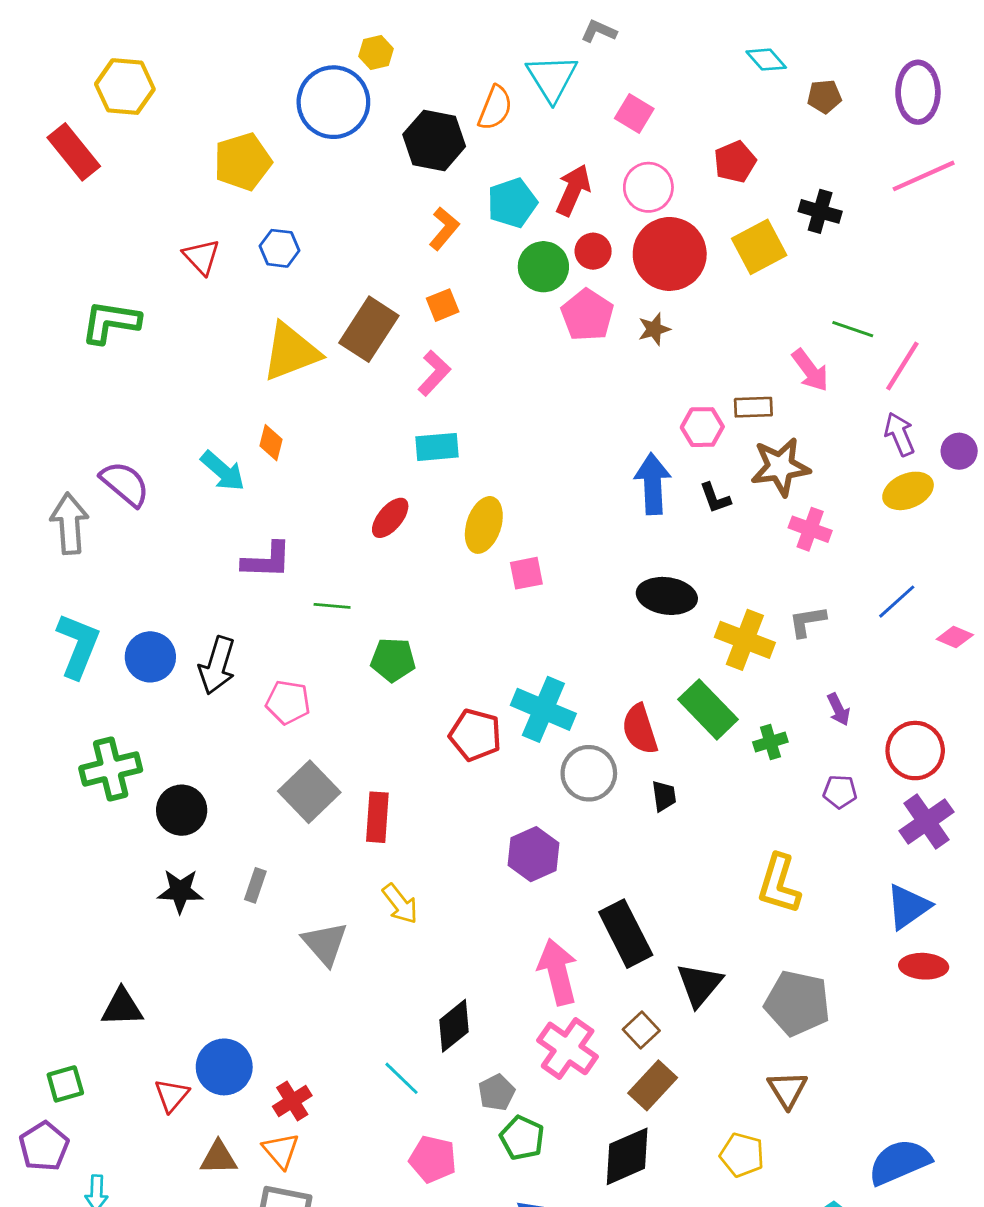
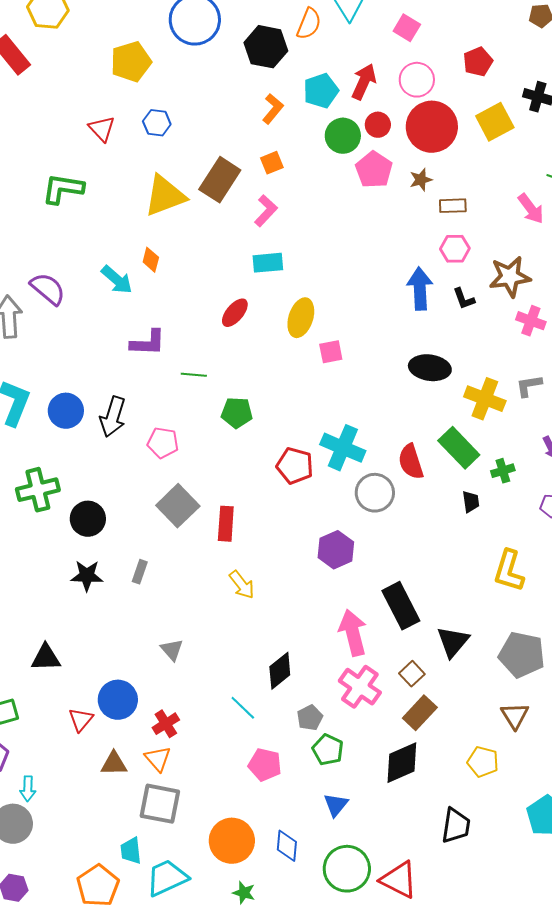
green L-shape: (111, 322) -> (63, 189), moved
brown rectangle: (753, 407) -> (453, 206), moved
black trapezoid: (664, 796) -> (471, 502), moved
gray triangle: (325, 944) -> (172, 650), moved, size x0.7

